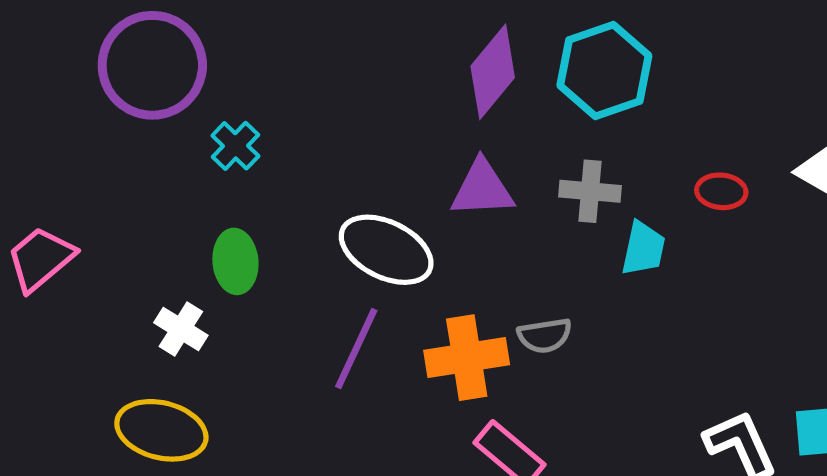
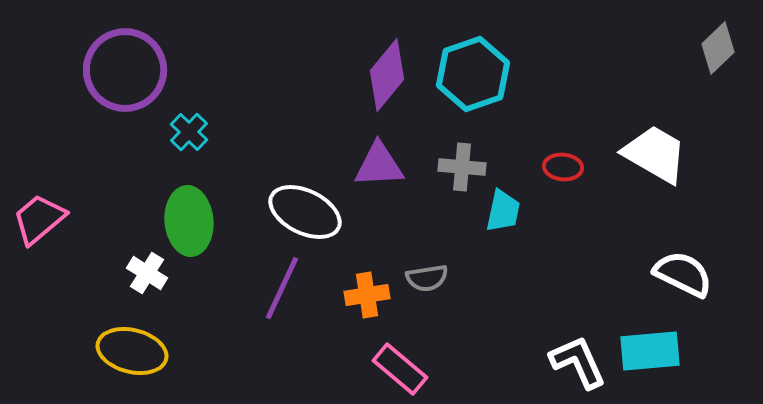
green ellipse: (235, 261) -> (189, 221), size x1.4
orange cross: (467, 358) -> (367, 295), size x0.7

